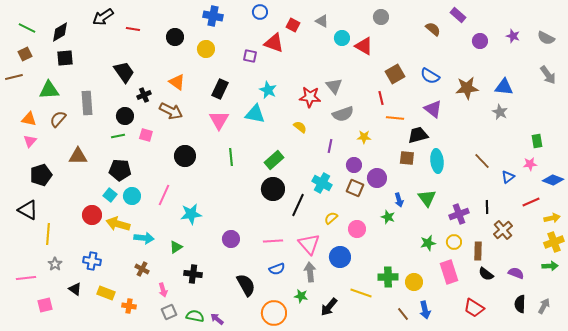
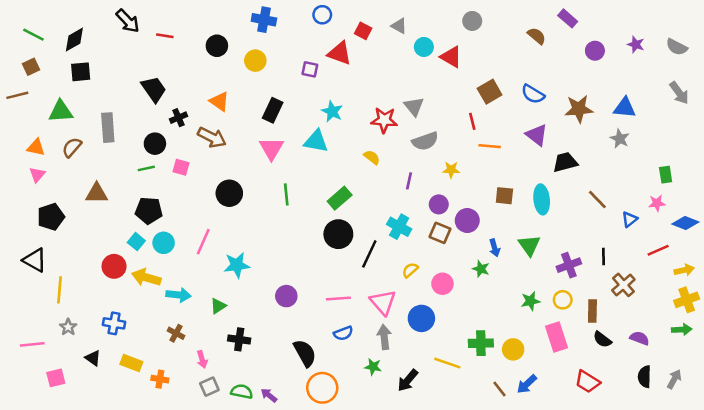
black arrow: (103, 17) -> (128, 21), turned -100
black trapezoid: (418, 135) -> (565, 162), moved
blue arrow: (425, 310) -> (527, 384), turned 60
orange circle: (274, 313) -> (322, 388), moved

